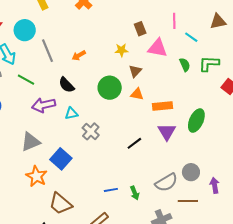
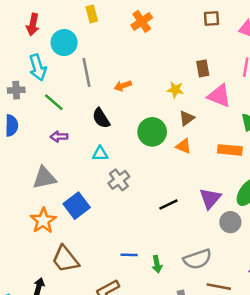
purple arrow: (44, 105) -> (59, 137), moved, size x0.6
orange rectangle: (162, 106) -> (230, 150), moved
gray circle: (191, 172) -> (230, 222), moved

